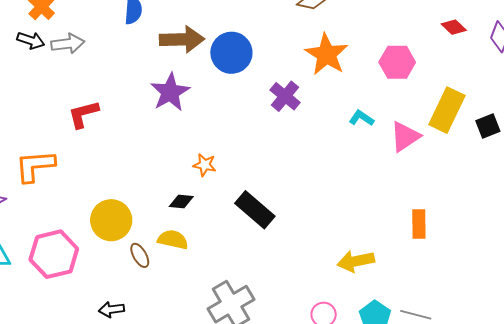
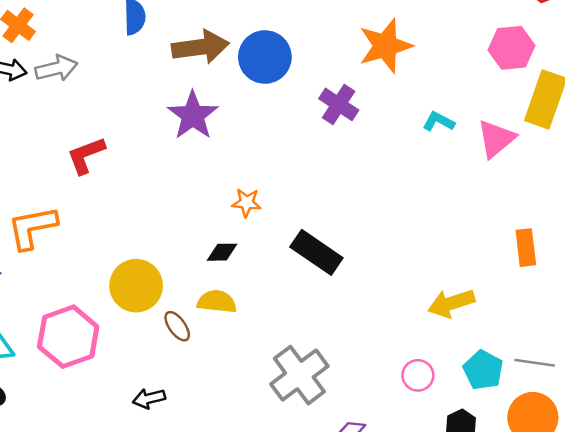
orange star: (326, 54) -> (385, 46), turned 30
pink hexagon: (397, 62) -> (511, 48), moved

